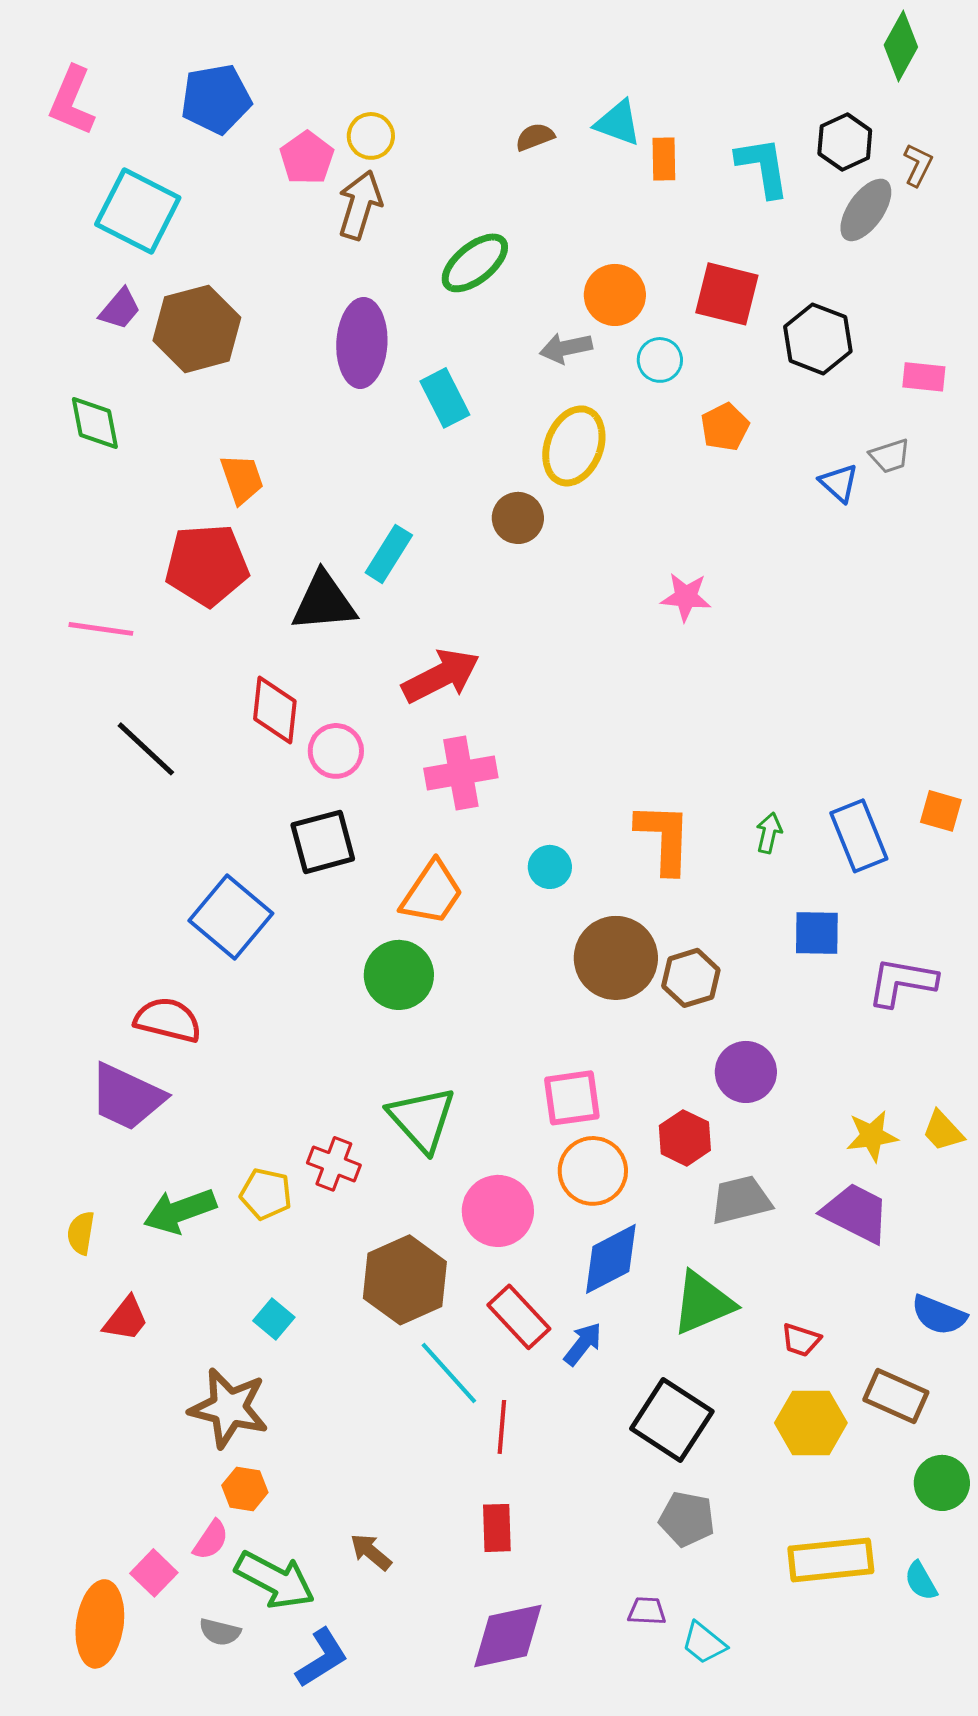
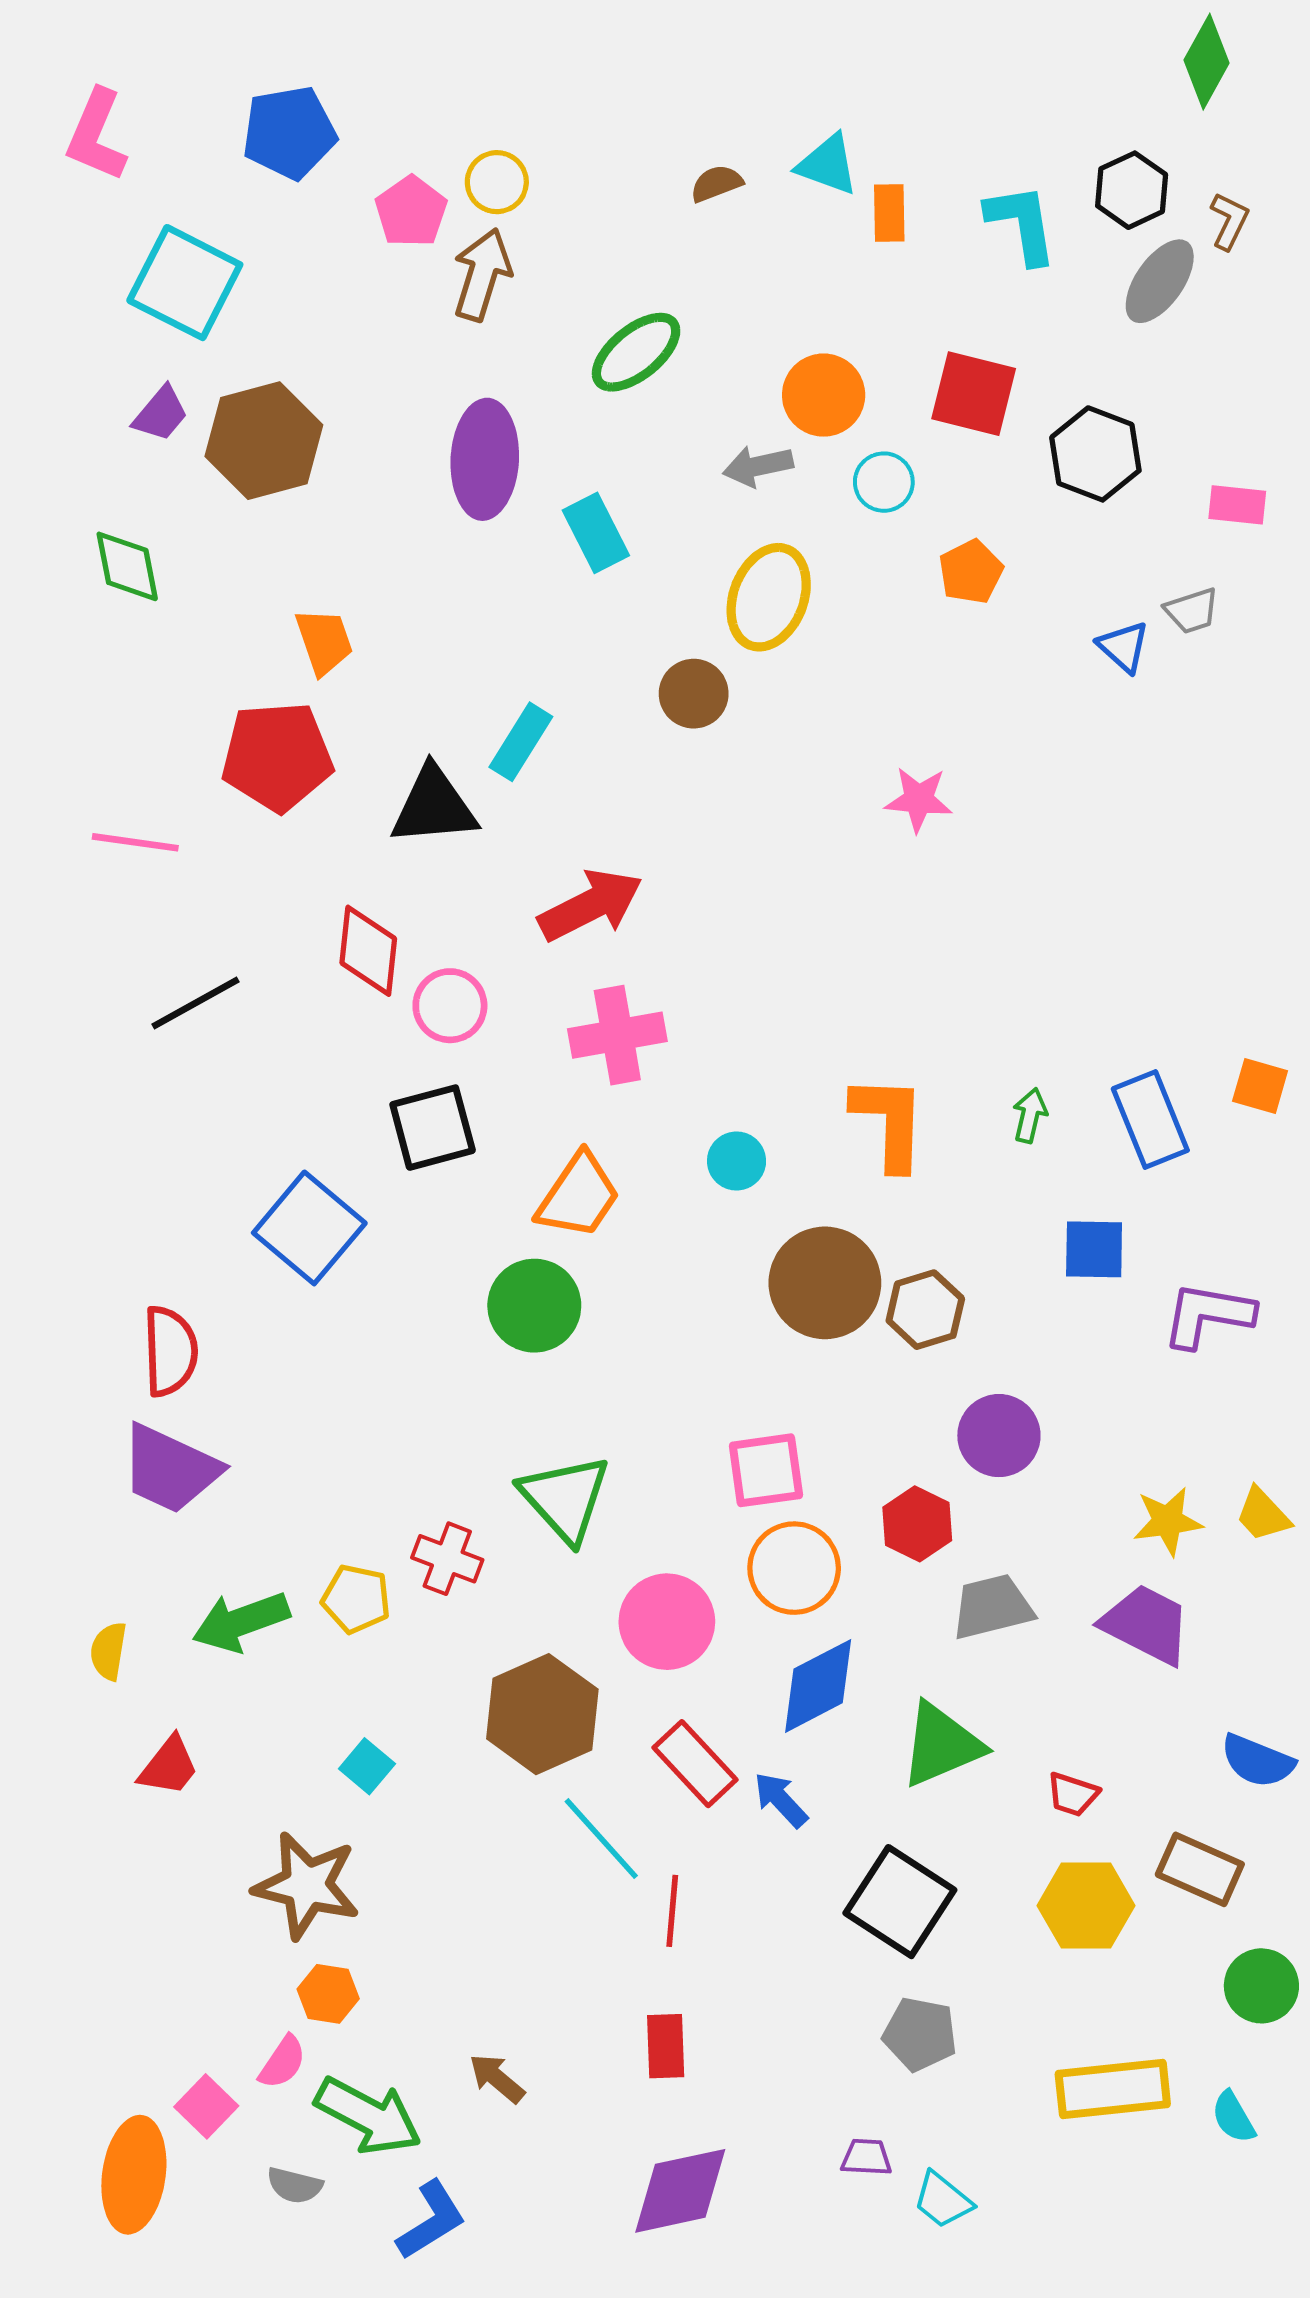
black line: (146, 749) -> (196, 1003), turned -72
red semicircle: (168, 1020) -> (170, 1351), moved, turned 74
blue arrow: (583, 1344) -> (781, 1800), turned -81

